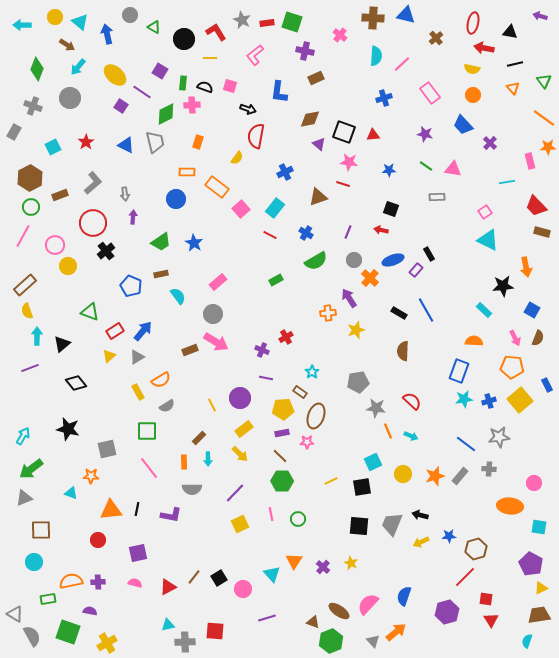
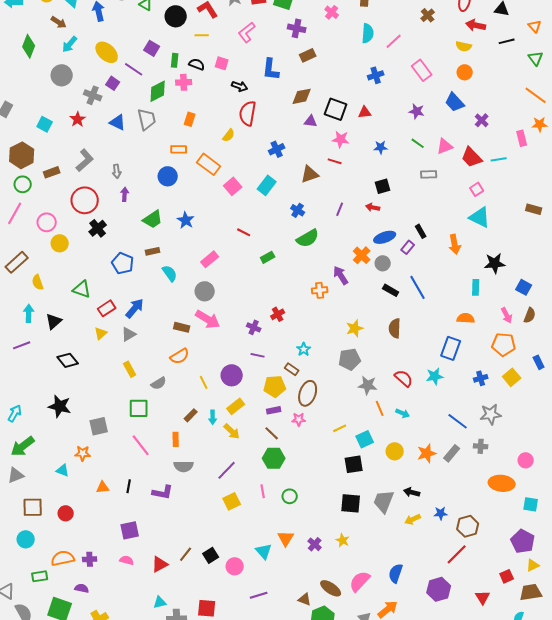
orange triangle: (513, 88) -> (535, 26), moved
gray cross: (33, 106) -> (93, 95), moved
purple triangle: (319, 144) -> (311, 121), turned -32
cyan square: (53, 147) -> (45, 124), turned -35
pink triangle: (453, 169) -> (445, 146), turned -30
red trapezoid: (536, 206) -> (472, 157), moved
black square: (391, 209) -> (383, 186), turned -35
red line: (270, 235) -> (244, 232), moved
gray circle: (354, 260) -> (383, 263), moved
orange arrow: (526, 267) -> (455, 244), moved
cyan rectangle: (484, 310) -> (476, 287), turned 49
yellow semicircle: (27, 311) -> (38, 282), moved
yellow star: (356, 330) -> (355, 328), moved
brown rectangle: (190, 350) -> (182, 327), turned 35
orange semicircle: (161, 380) -> (180, 356), moved
cyan star: (464, 399) -> (435, 376), moved
yellow square: (520, 400) -> (512, 377), size x0.7
cyan arrow: (208, 459) -> (213, 417), moved
yellow line: (331, 481) -> (340, 428), moved
orange triangle: (111, 510) -> (103, 487), size x0.6
red circle: (98, 540) -> (66, 513), moved
red square: (486, 599) -> (507, 576), moved, turned -32

